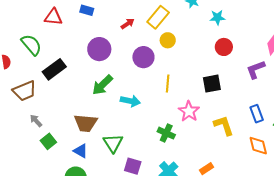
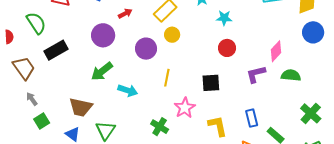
red arrow: (128, 24) -> (125, 13), moved
brown trapezoid: (25, 91) -> (24, 68), turned -110

